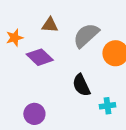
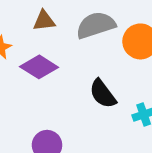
gray semicircle: (86, 35) -> (96, 25), turned 36

